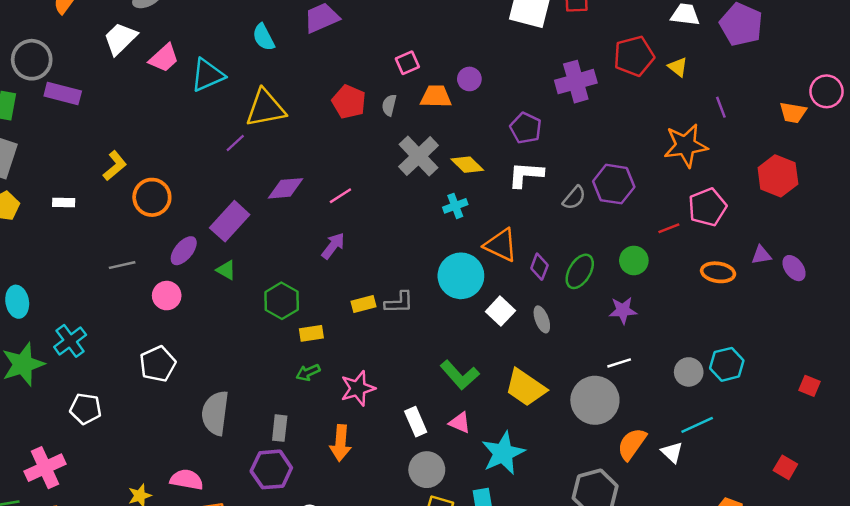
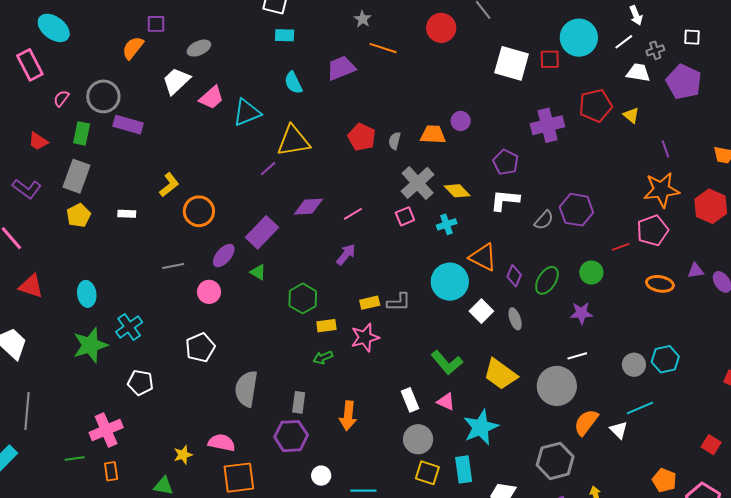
pink square: (407, 63) -> (405, 216), moved
orange star: (686, 145) -> (662, 190), moved
pink star: (358, 388) -> (365, 338), moved

